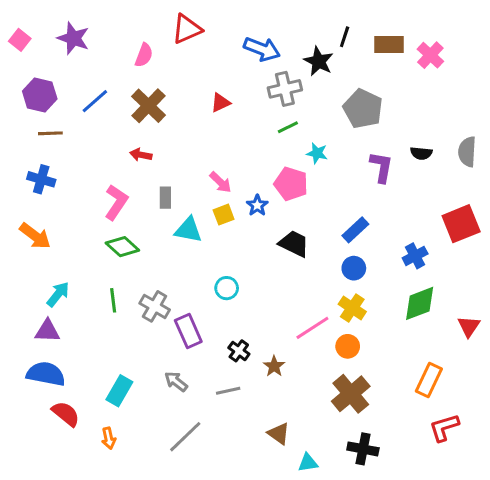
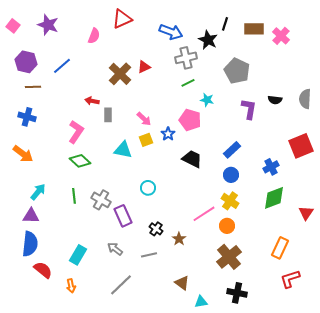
brown cross: (148, 106) -> (120, 74), moved
gray rectangle: (165, 198) -> (108, 115), moved
blue semicircle: (46, 374) -> (30, 244), turned 85

